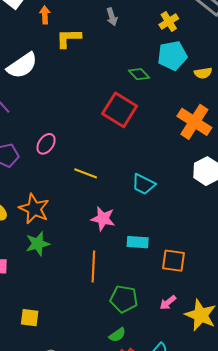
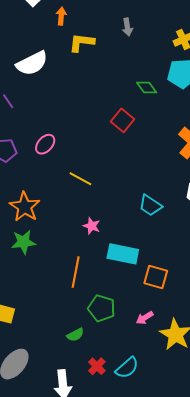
red square: (120, 110) -> (123, 120), size x0.7
cyan trapezoid: (143, 184) -> (150, 205), moved
pink star: (103, 219) -> (92, 226), size x0.7
cyan rectangle: (138, 242) -> (123, 254), size x1.4
green semicircle: (117, 335) -> (75, 335), moved

